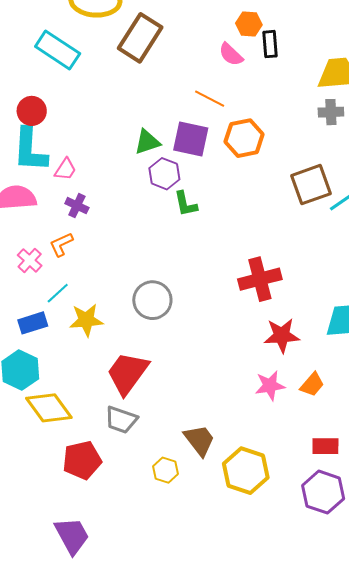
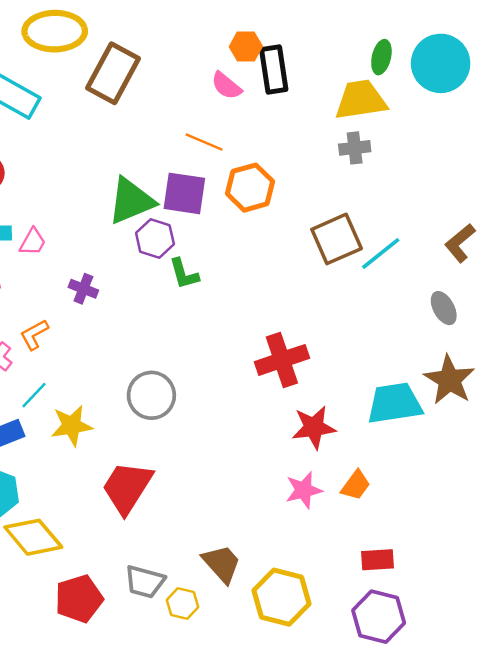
black rectangle: (270, 44) -> (274, 69), size x1.4
green triangle: (147, 142) -> (131, 201), size x1.5
purple cross: (77, 206) -> (83, 289), moved
gray trapezoid: (121, 420) -> (145, 582), moved

